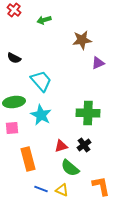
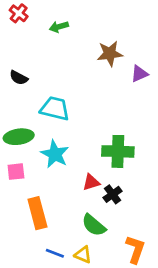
purple triangle: (98, 63) -> (139, 74), moved
cyan trapezoid: (41, 81) -> (55, 109), turned -35
red triangle: (61, 146) -> (91, 182), moved
orange L-shape: (101, 186) -> (135, 249), turned 30

